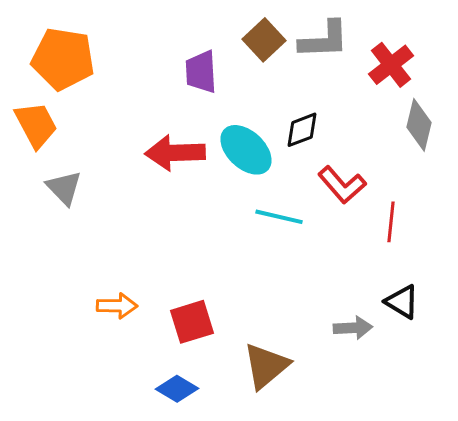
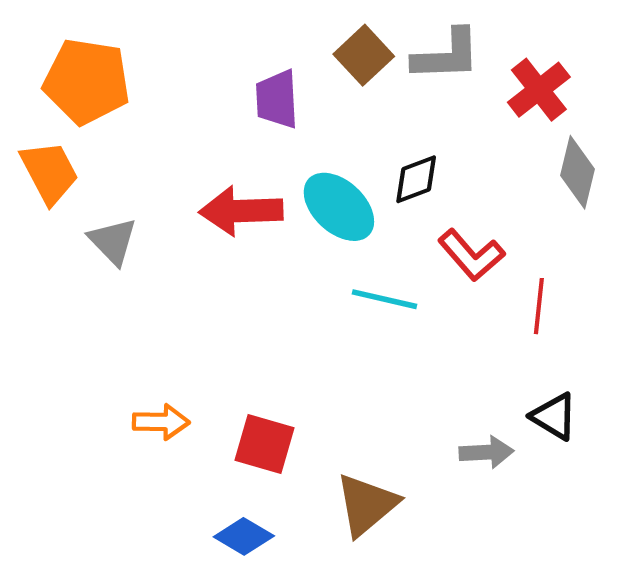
gray triangle: (64, 188) -> (113, 241), moved
red square: (192, 322) -> (264, 444), turned 33

